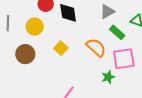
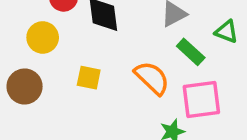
yellow square: (61, 48) -> (89, 78), turned -32

